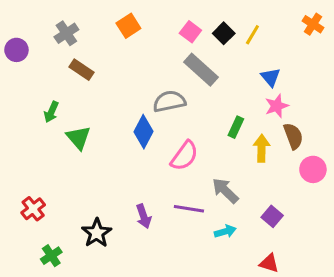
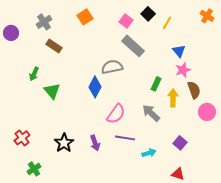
black square: (224, 33) -> (148, 14), moved
pink semicircle: (184, 156) -> (116, 114), moved
gray arrow: (225, 191) -> (151, 113), moved
black star: (97, 233) -> (64, 143), moved

